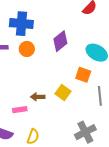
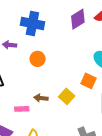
purple diamond: (60, 41) -> (78, 19), moved
orange circle: (27, 49) -> (38, 59), moved

